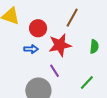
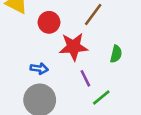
blue arrow: (31, 49) -> (39, 69), moved
purple line: (54, 71) -> (85, 78), moved

